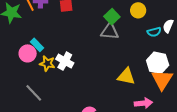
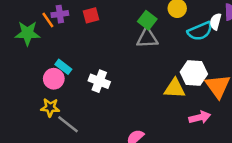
cyan semicircle: (154, 32) -> (200, 31), size x1.5
white hexagon: (158, 63) -> (194, 73), moved
yellow star: (47, 64) -> (50, 107), moved

